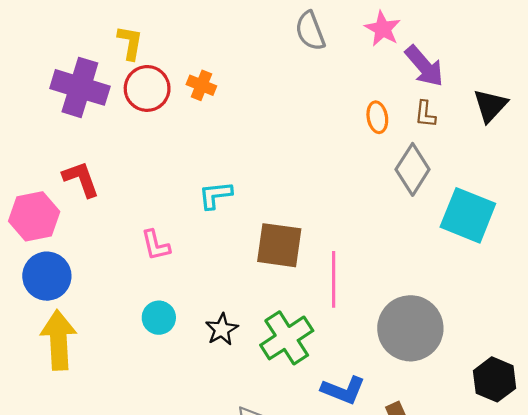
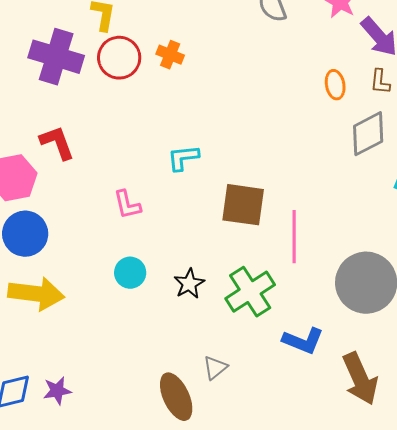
gray diamond: (413, 169) -> (368, 134), turned 30
yellow arrow: (59, 340) -> (36, 294), turned 100

